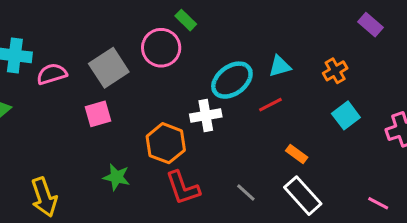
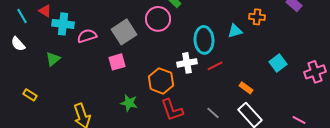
orange cross: (335, 71) -> (257, 17), moved, turned 35
cyan ellipse: (232, 80) -> (204, 40), turned -56
red line: (270, 105) -> (215, 66), moved

